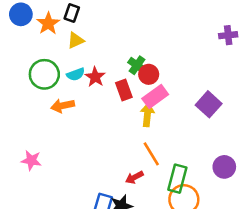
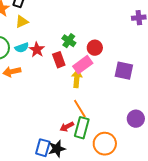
red circle: (149, 74) -> (95, 48), moved
purple square: (209, 104) -> (124, 71), turned -30
green rectangle: (177, 179) -> (82, 128), moved

